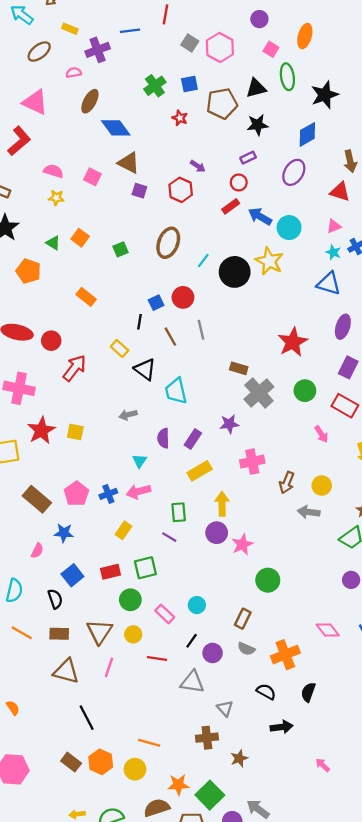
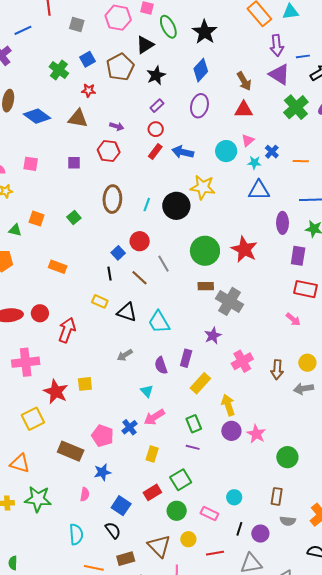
pink hexagon: (220, 47) -> (118, 18), moved
brown triangle: (129, 163) -> (78, 119), moved
cyan circle: (289, 228) -> (226, 151), moved
green circle: (305, 391) -> (205, 251), moved, size x1.5

